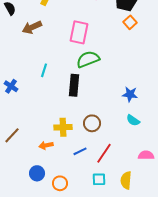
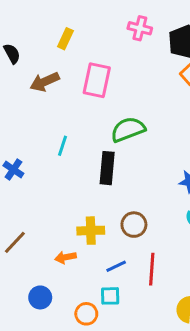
pink rectangle: (79, 32) -> (97, 80), moved
red line: (104, 153) -> (152, 269), turned -30
blue circle: (37, 173) -> (40, 297), moved
cyan square: (99, 179) -> (110, 296), moved

